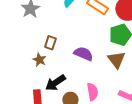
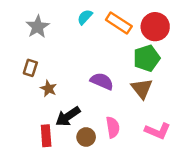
brown rectangle: (50, 43) -> (30, 68), moved

